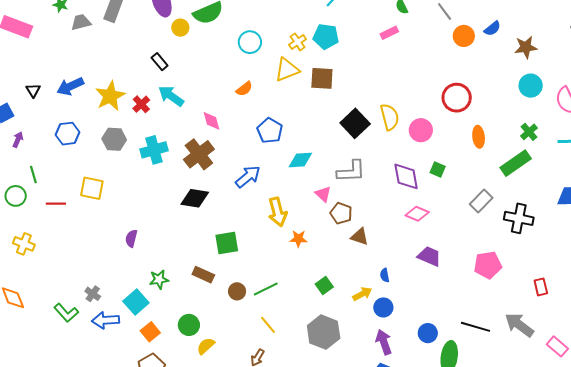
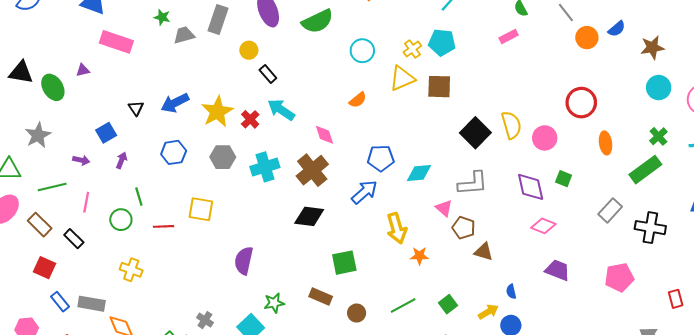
yellow circle: (180, 28) -> (249, 50), moved
blue pentagon: (270, 131) -> (381, 158), moved, turned -30
purple semicircle: (131, 238) -> (244, 261), size x1.5
green line: (266, 289) -> (403, 306), moved

